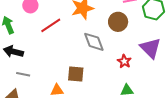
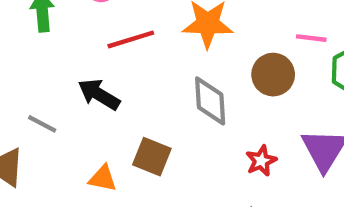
black arrow: (13, 52) -> (99, 94), moved

